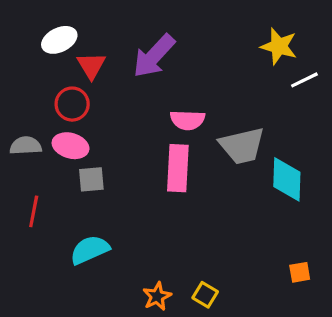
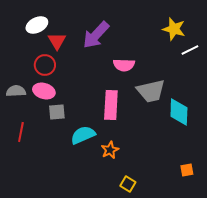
pink semicircle: (187, 120) -> (124, 65), moved
cyan semicircle: (90, 250) -> (83, 135), moved
orange star: (157, 296) -> (110, 150), moved

